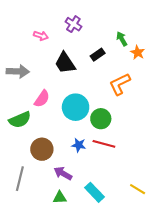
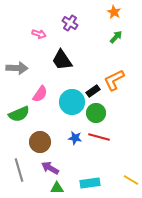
green arrow: (122, 39) -> (116, 37), turned 72
orange star: (138, 52) -> (114, 12), moved
black rectangle: (98, 55) -> (93, 91), moved
purple arrow: (63, 173) -> (50, 168), moved
gray line: (20, 179) -> (19, 170), turned -30
cyan rectangle: (94, 192) -> (90, 183), turned -54

